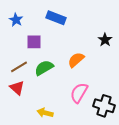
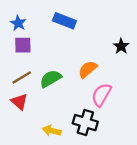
purple square: (34, 42) -> (23, 45), moved
pink semicircle: (79, 93) -> (101, 95), moved
black cross: (104, 106) -> (85, 123), moved

